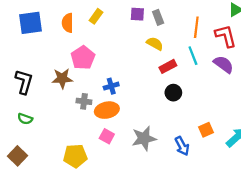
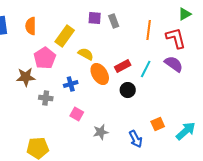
yellow rectangle: (96, 16) -> (65, 36), moved, size x1.5
yellow semicircle: (155, 44) -> (86, 54), moved
cyan line: (193, 56) -> (146, 69), moved, turned 48
orange ellipse: (107, 110) -> (100, 74), moved, turned 70
pink square: (107, 136) -> (77, 114), moved
gray star: (144, 138) -> (101, 132), size x0.7

